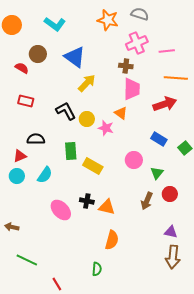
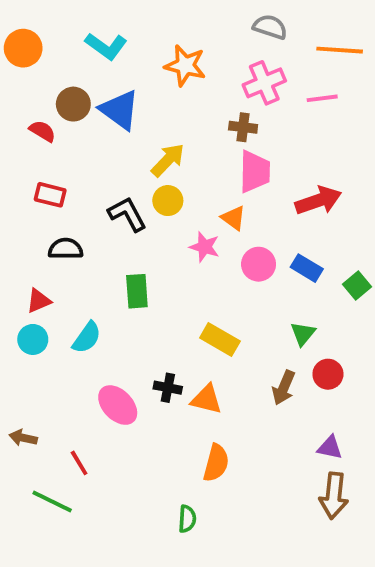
orange star: (108, 20) -> (185, 65), moved
blue triangle: (75, 57) -> (120, 110), moved
orange line: (176, 78) -> (340, 50), moved
yellow circle: (87, 119) -> (168, 201), moved
black semicircle: (36, 139) -> (66, 249), moved
pink circle: (134, 160) -> (259, 264), moved
yellow rectangle: (93, 166) -> (220, 339), moved
red line: (57, 284) -> (79, 463), moved

